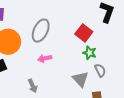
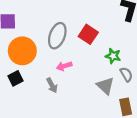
red square: (84, 33) -> (88, 34), moved
gray arrow: (33, 86) -> (52, 85), moved

